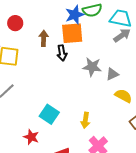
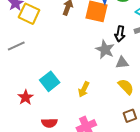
black arrow: (62, 53) -> (120, 34), moved
yellow arrow: (85, 120) -> (84, 89), moved

